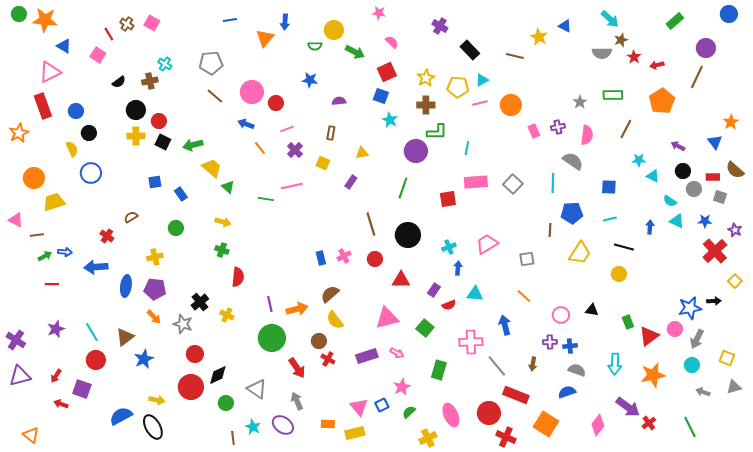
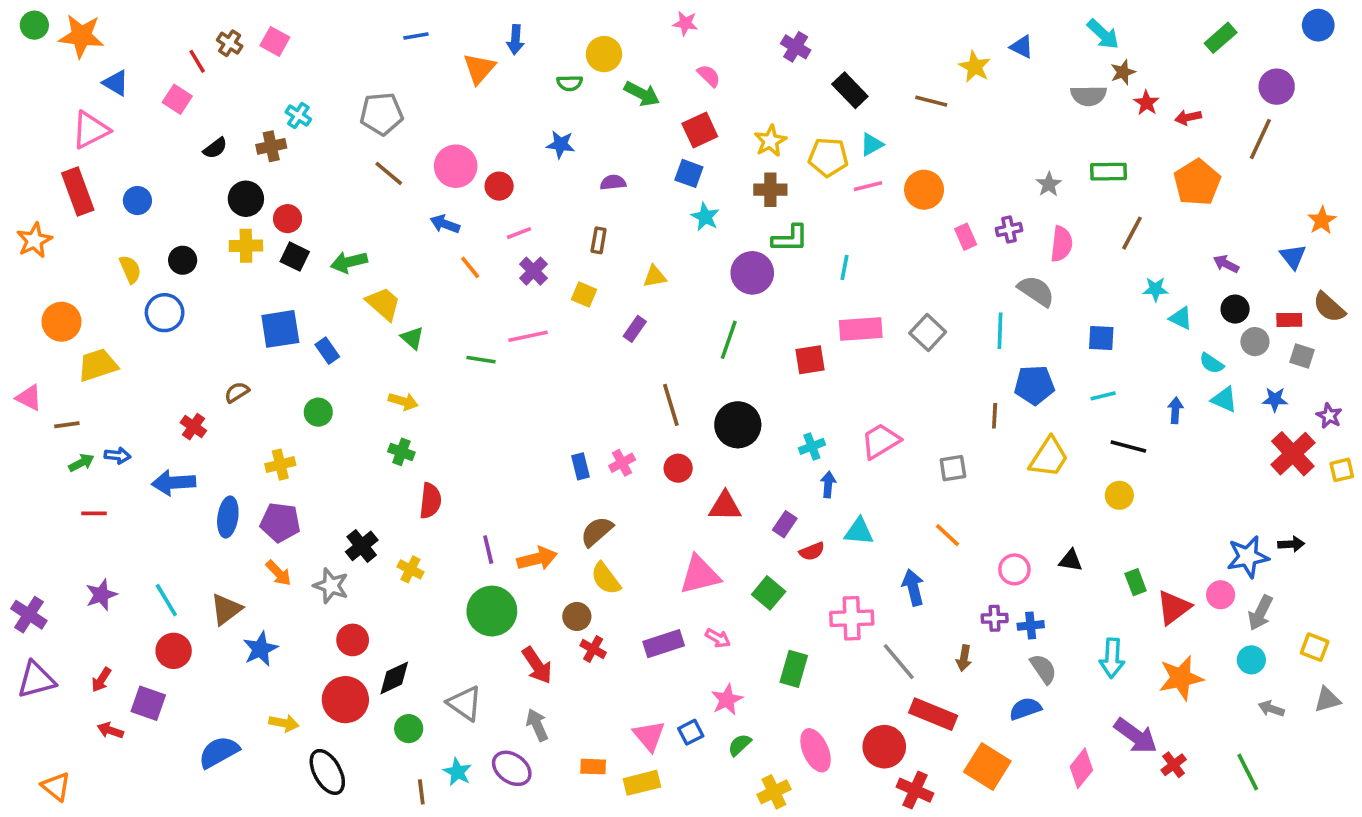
black circle: (89, 133) -> (183, 260), moved
blue square: (155, 182) -> (280, 329), size x1.6
yellow square: (735, 281) -> (1342, 470), moved, turned 32
gray semicircle: (577, 370) -> (1043, 669), turned 36
black ellipse: (153, 427) -> (327, 772), moved

